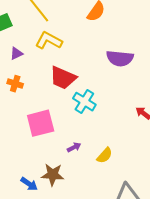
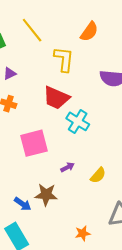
yellow L-shape: (49, 41) -> (64, 59), moved, turned 68

